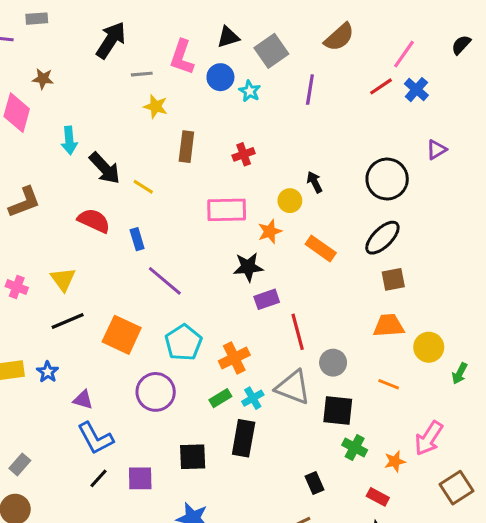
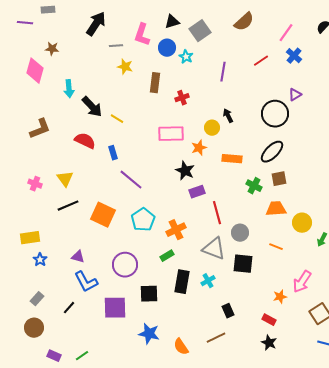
red line: (381, 86) -> (261, 61), moved
purple line: (310, 90) -> (223, 72), moved
brown rectangle: (186, 147) -> (155, 83), moved
purple triangle: (436, 150) -> (295, 95), moved
orange rectangle: (321, 248) -> (232, 159), turned -30
black star: (248, 267) -> (185, 171), turned 30
blue star: (48, 372) -> (40, 260), moved
purple circle: (156, 392) -> (125, 265), moved
cyan cross: (253, 398) -> (208, 281), moved
green cross: (355, 448) -> (254, 186), moved
black line: (99, 478) -> (69, 308), moved
purple square: (140, 478) -> (115, 308), size x1.4

